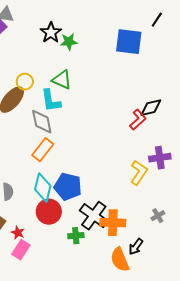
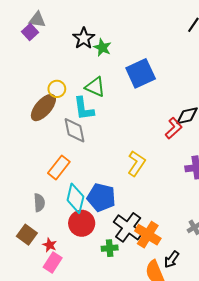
green star: (69, 42) -> (102, 48), turned 30
blue square: (129, 42) -> (141, 73), moved, turned -32
orange rectangle: (43, 150) -> (59, 167), moved
yellow L-shape: (139, 173) -> (136, 163), moved
orange cross: (113, 223) -> (148, 235), turned 30

